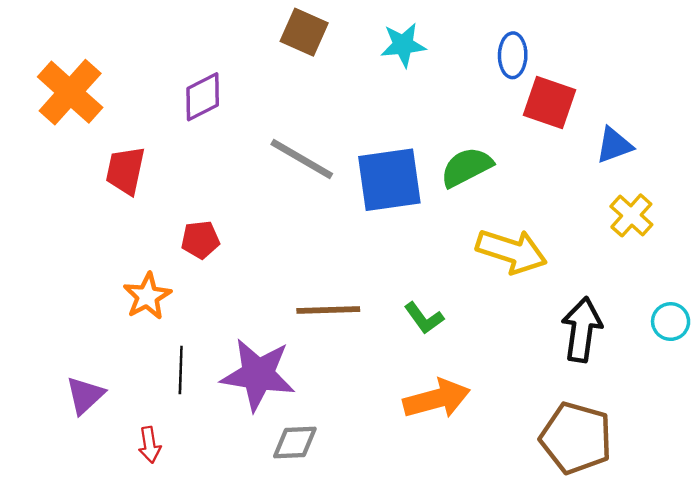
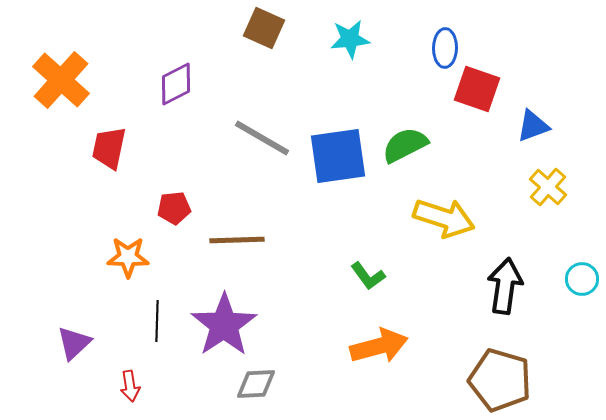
orange star: (147, 296) -> (128, 257), turned 30
brown line: (328, 310) -> (237, 240), moved
purple star: (258, 375) -> (224, 325), turned 30

